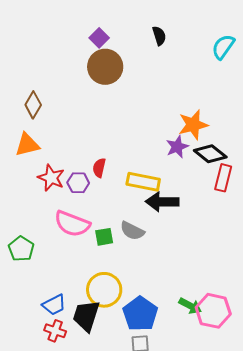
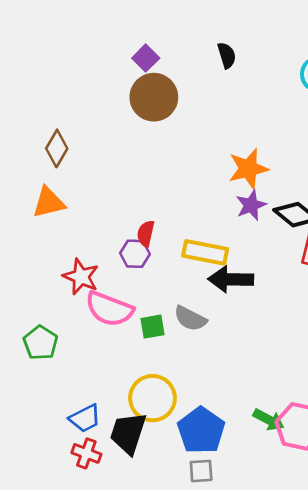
orange star: (193, 125) -> (248, 169), moved
red star: (51, 178) -> (81, 277), moved
purple hexagon: (78, 183) -> (135, 254), moved

